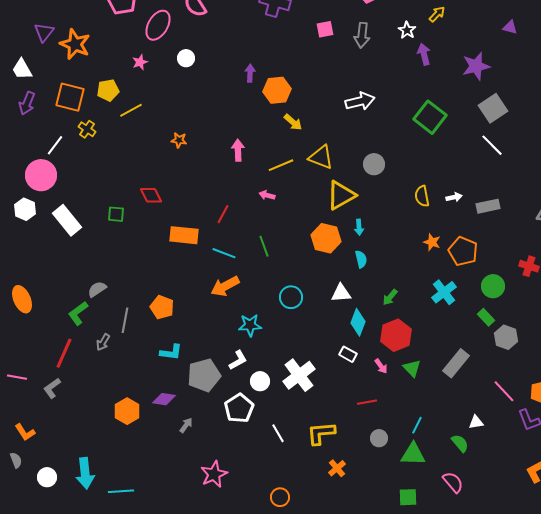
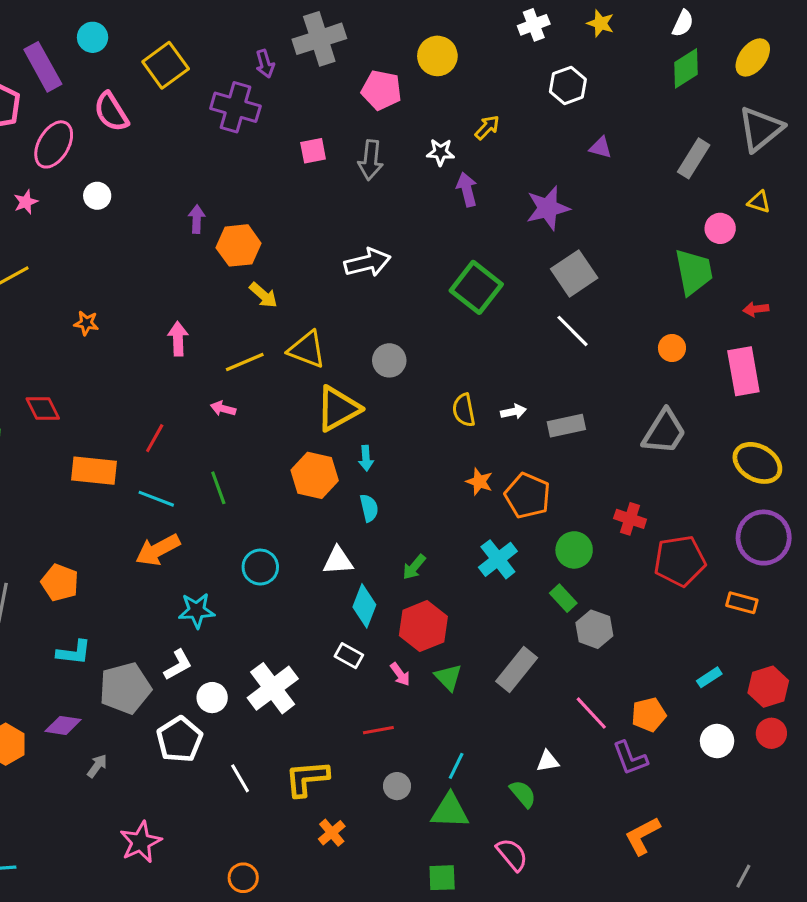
white star: (407, 30) -> (441, 152), turned -30

